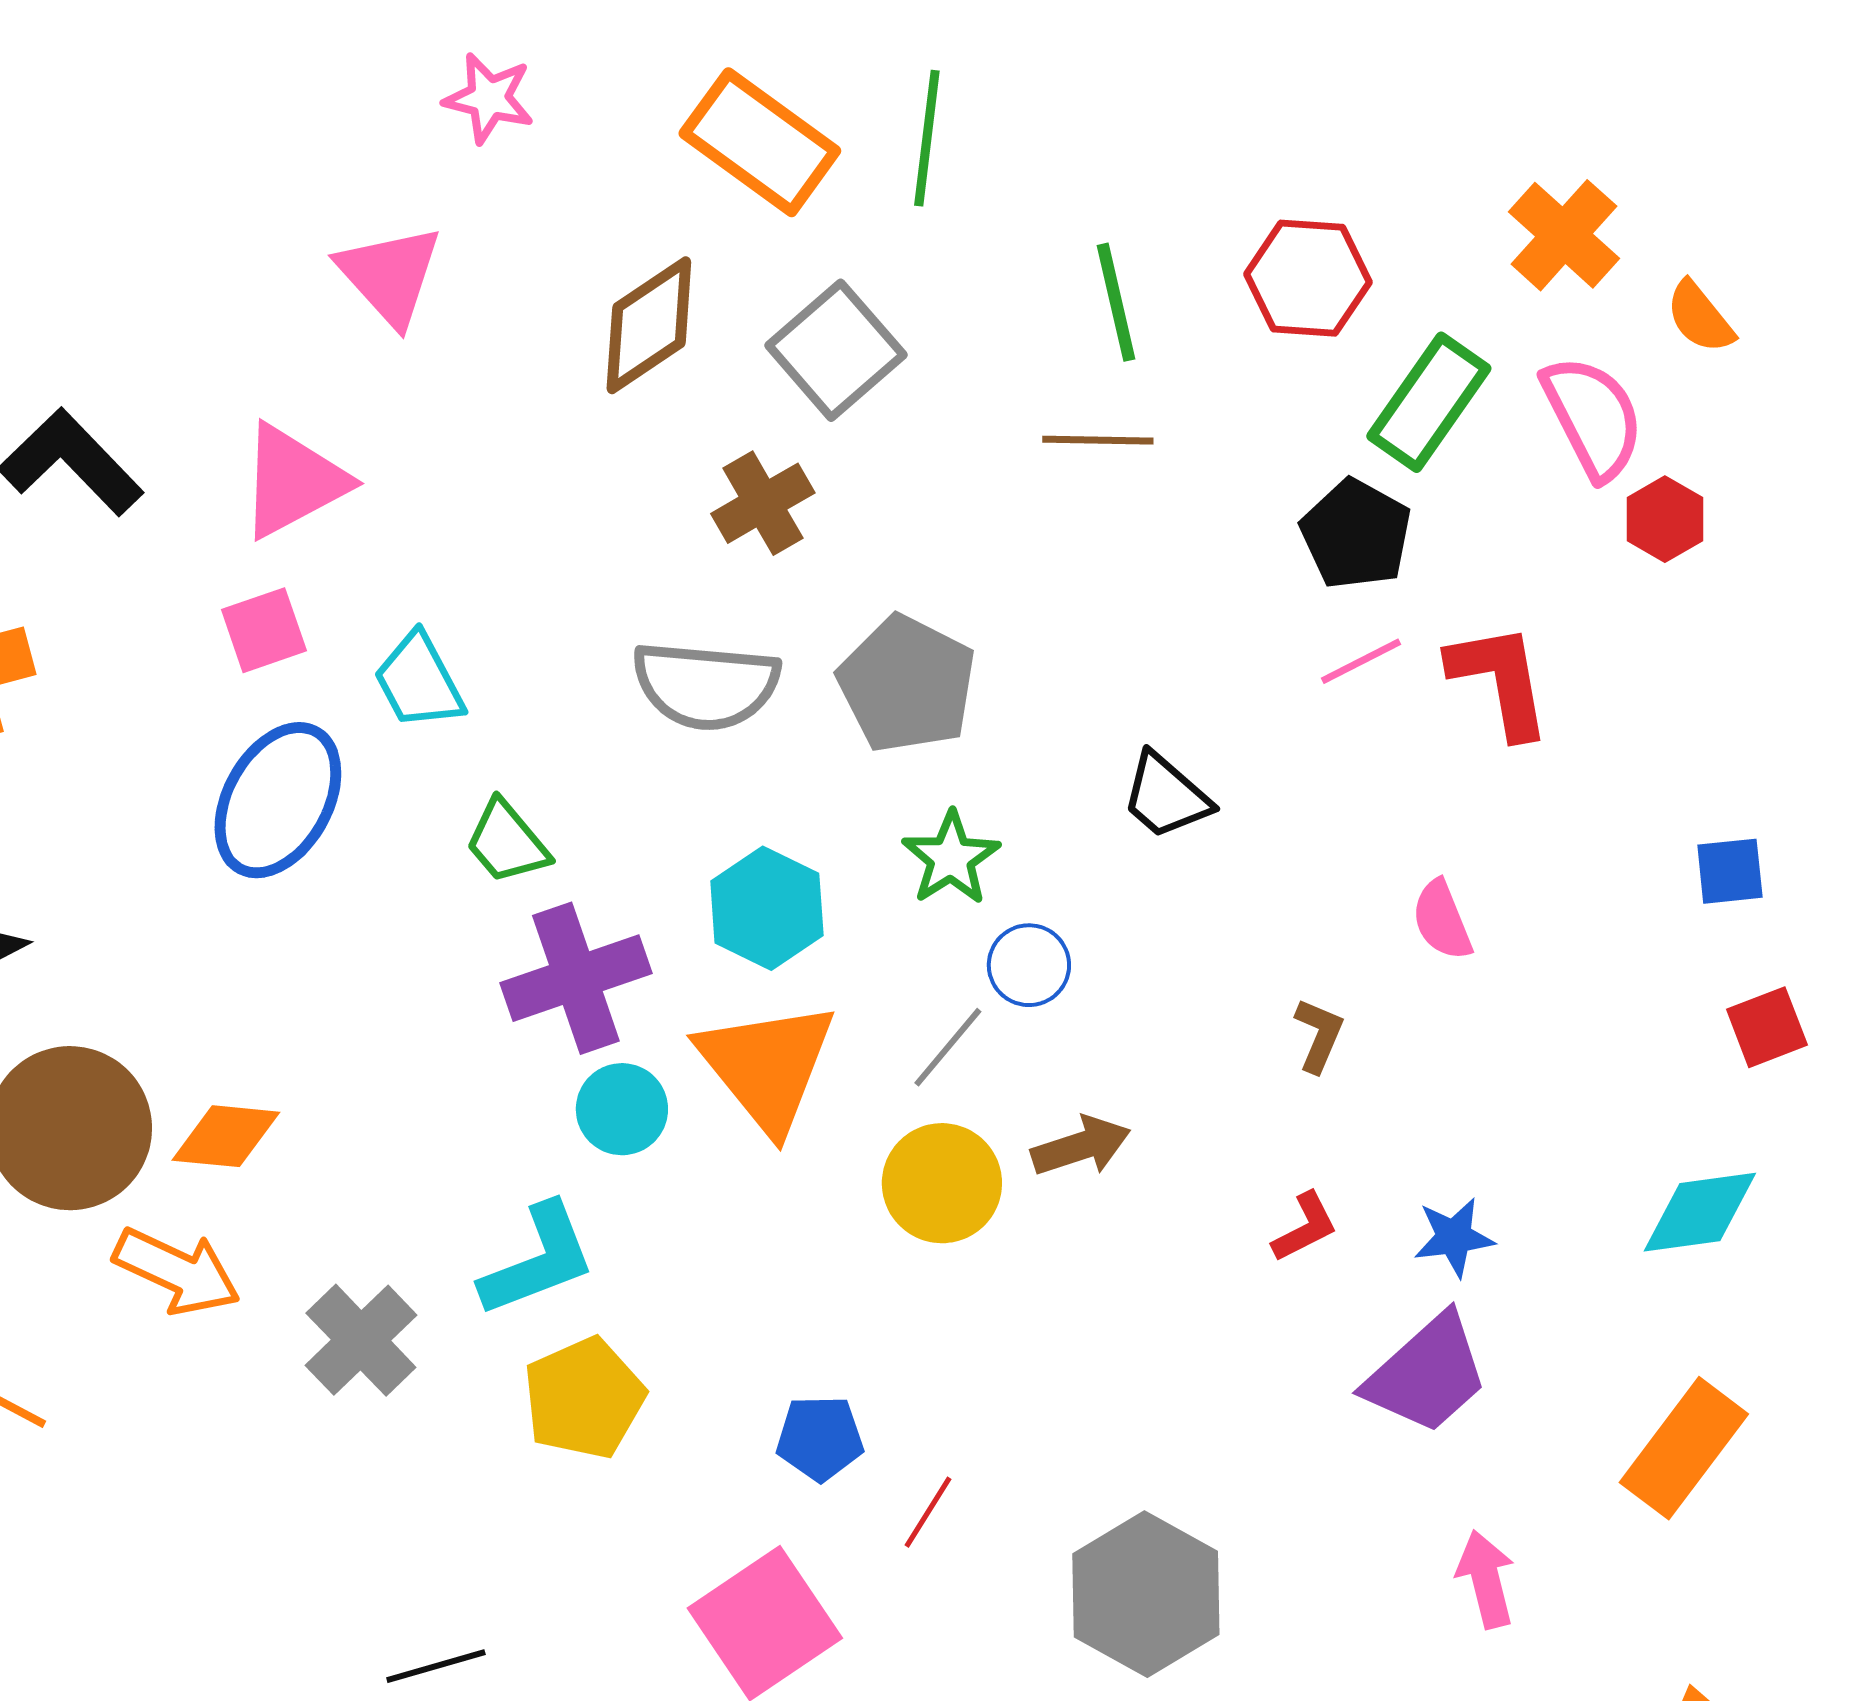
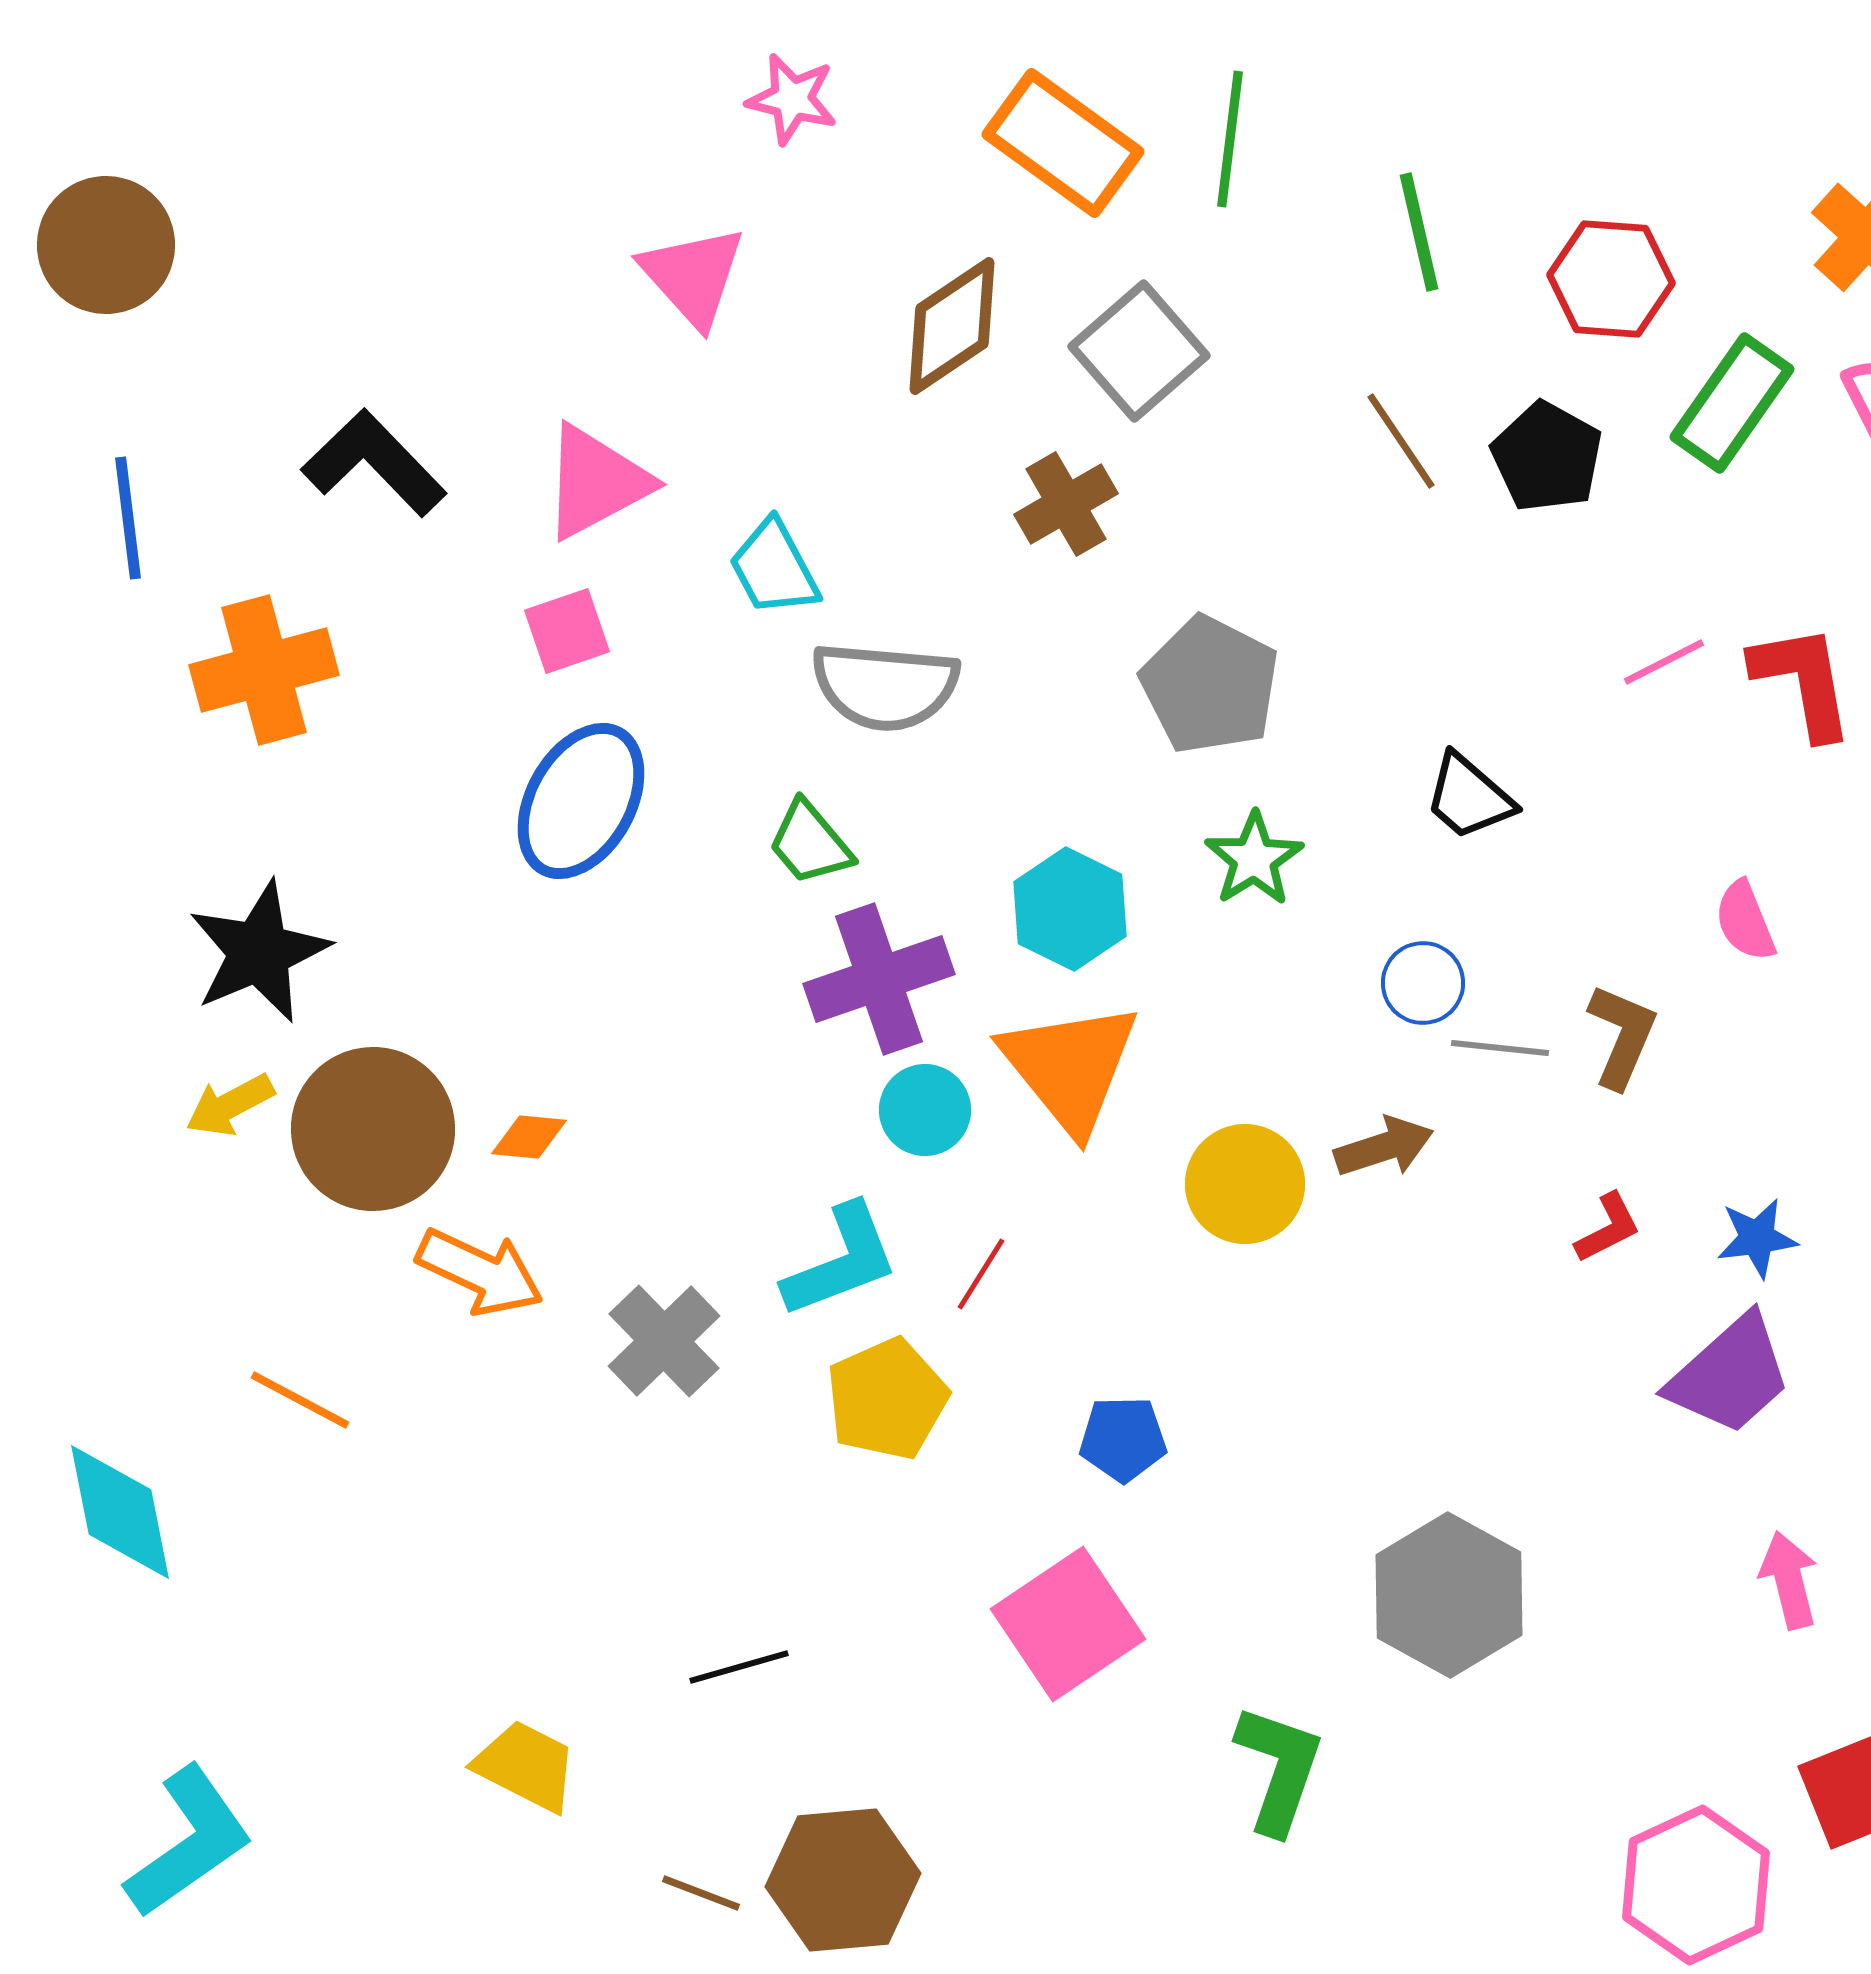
green line: (1116, 302) -> (1419, 232), moved
brown line: (1098, 440) -> (1401, 441), turned 55
black pentagon: (1356, 534) -> (1547, 457), moved
cyan trapezoid: (419, 681) -> (774, 568), moved
gray semicircle: (706, 685) -> (885, 686), moved
blue circle: (1029, 965) -> (1423, 983), moved
brown L-shape: (1319, 1035) -> (1622, 1036), size x1.4
gray line: (948, 1047) -> (1500, 1048), moved, turned 56
orange diamond: (226, 1136) -> (529, 1137), size x0.7
red line: (928, 1512) -> (981, 1274), moved

